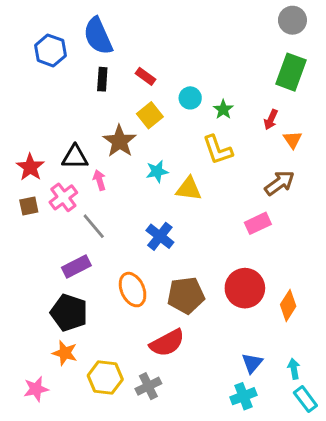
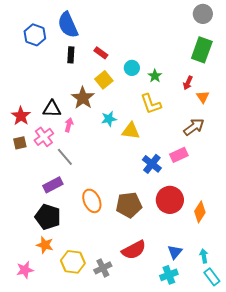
pink arrow: (99, 180) -> (69, 125), turned 32
blue cross: (160, 236) -> (152, 164), moved
red semicircle: (167, 343) -> (134, 250), moved

